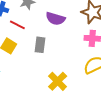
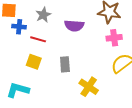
gray rectangle: (40, 45) -> (65, 64), moved

